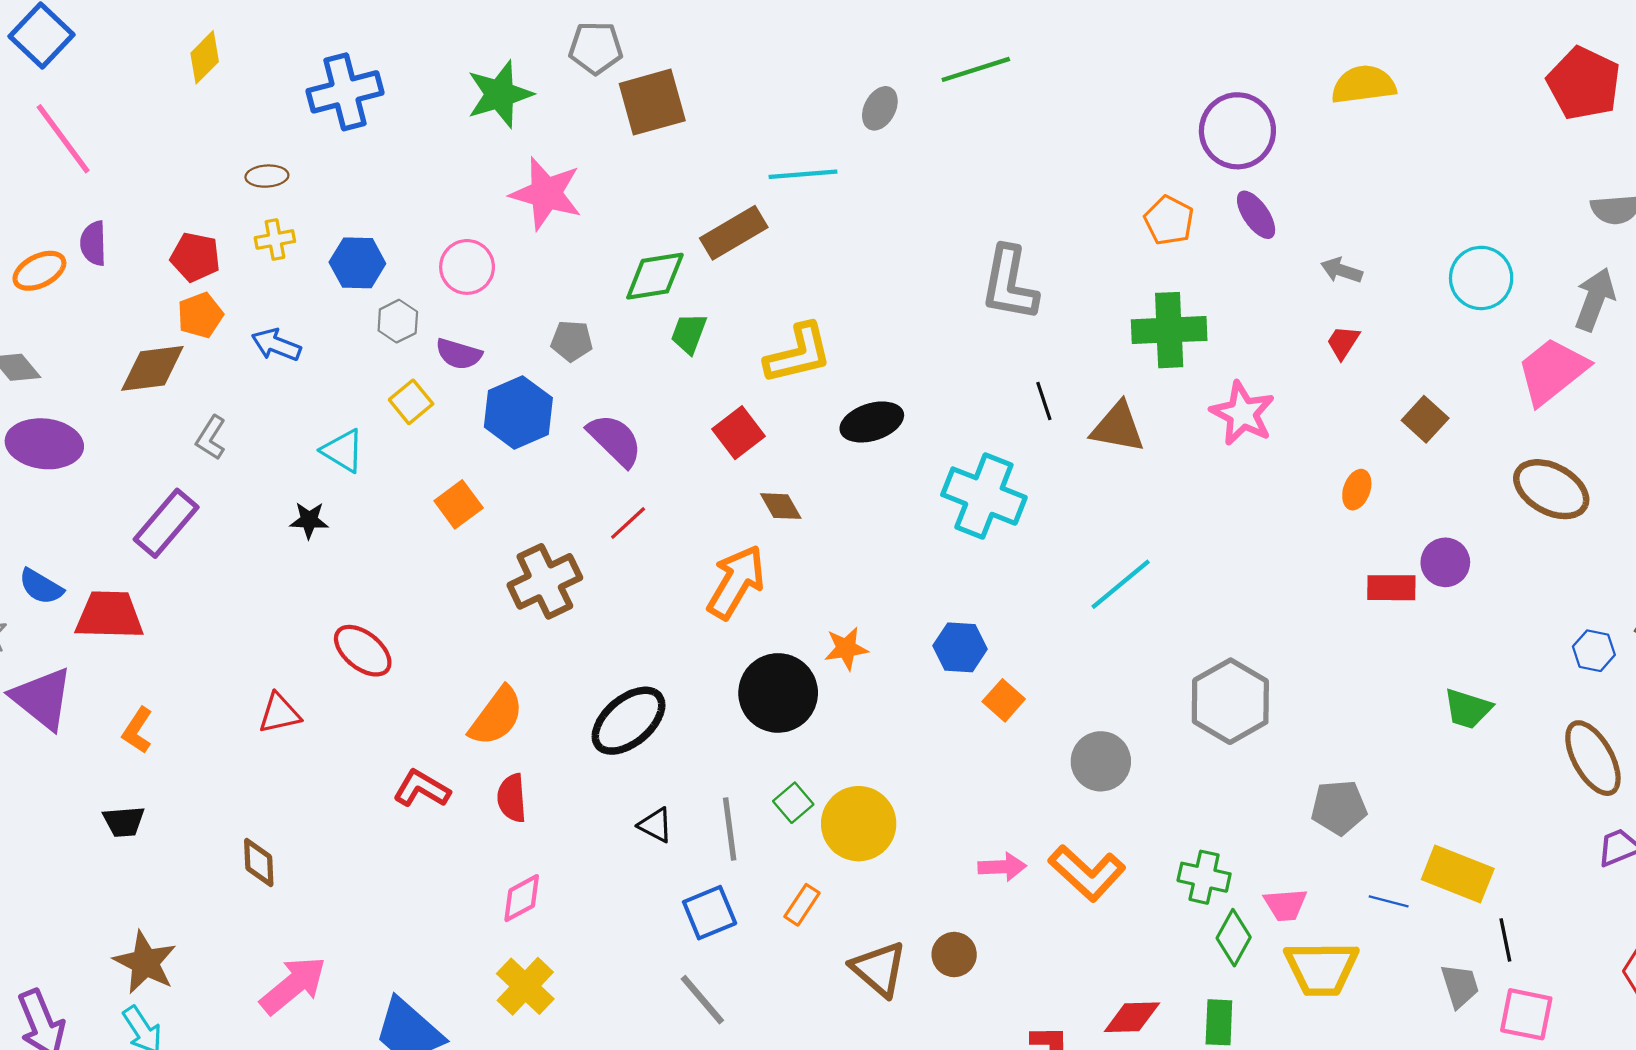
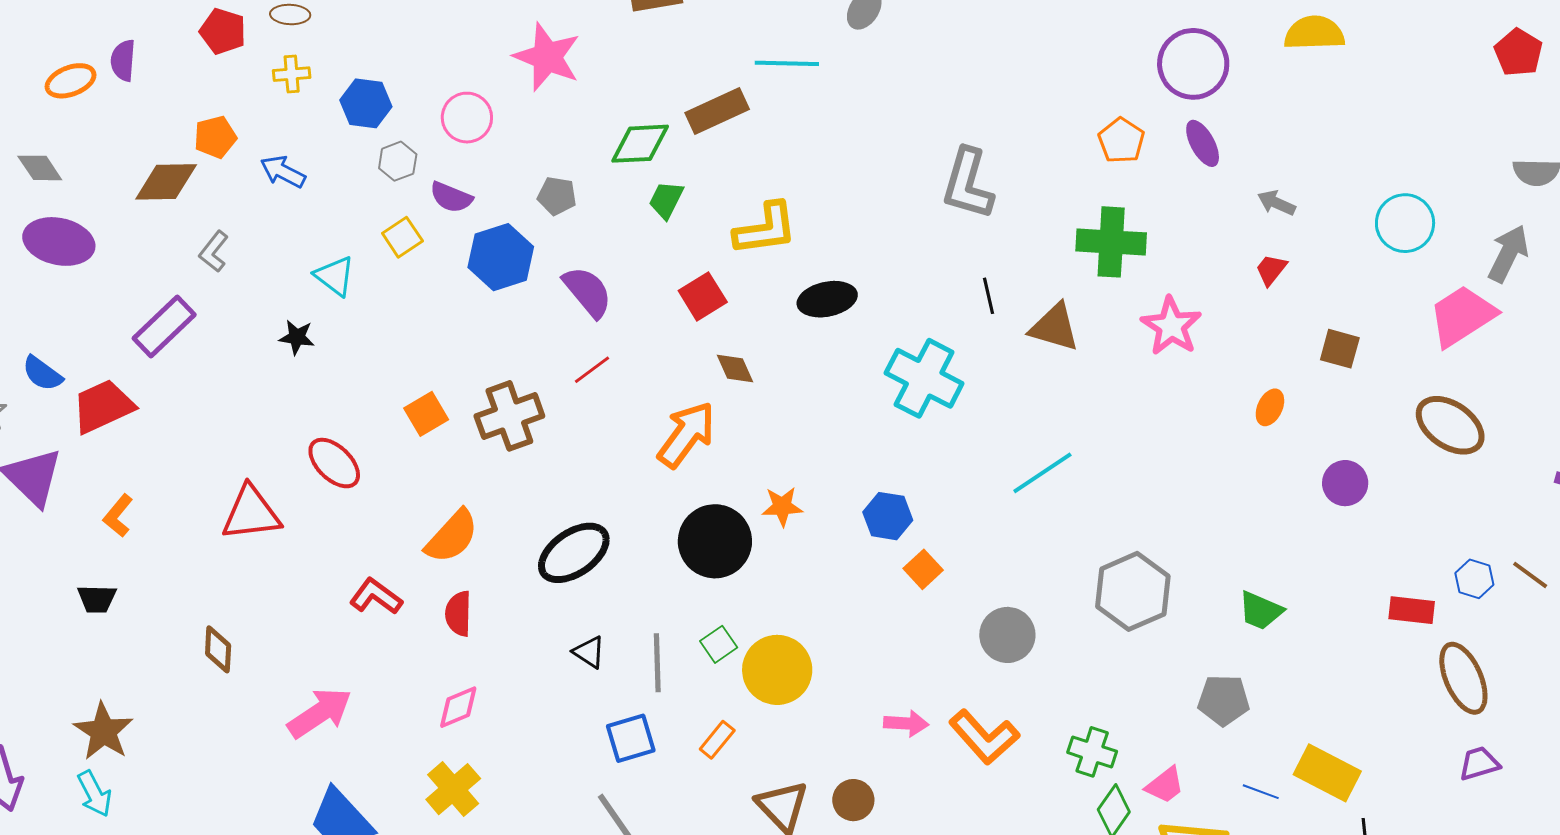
red pentagon: (1584, 83) -> (1518, 53), size x0.7
red pentagon: (195, 257) -> (223, 31), moved
brown square: (1425, 419) -> (1340, 349), turned -33
orange square: (459, 504) -> (426, 414), moved
red rectangle: (1391, 588) -> (1412, 610), moved
red trapezoid: (109, 615) -> (103, 406), turned -32
green trapezoid: (1468, 709) -> (1261, 611), moved
red triangle: (279, 713) -> (251, 513), size x1.5
pink trapezoid: (1285, 905) -> (1165, 785), turned -39
pink arrow: (293, 985) -> (320, 713), moved

